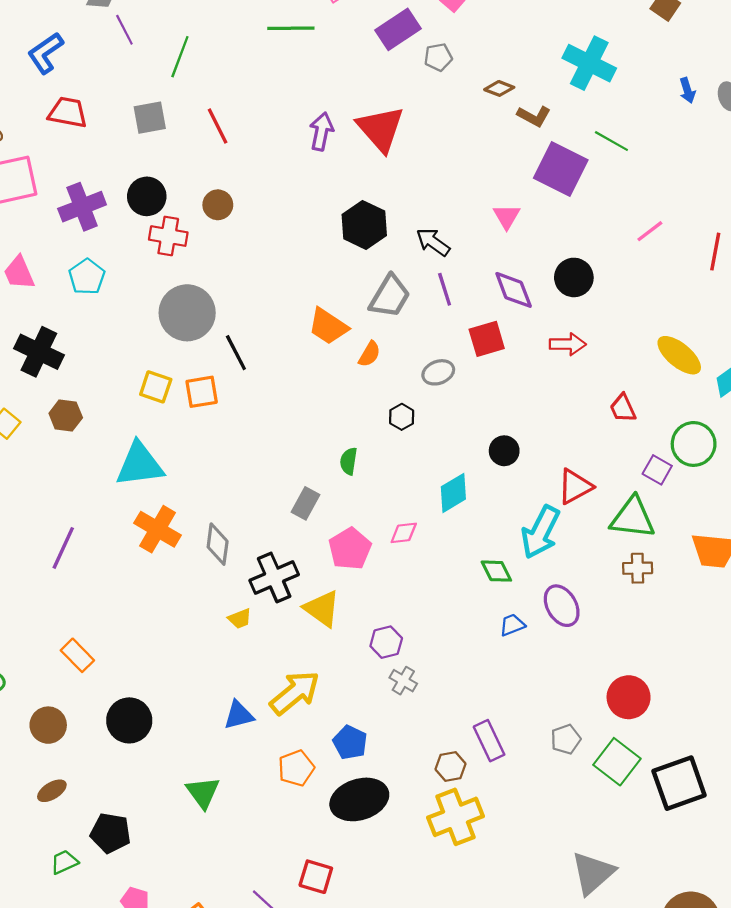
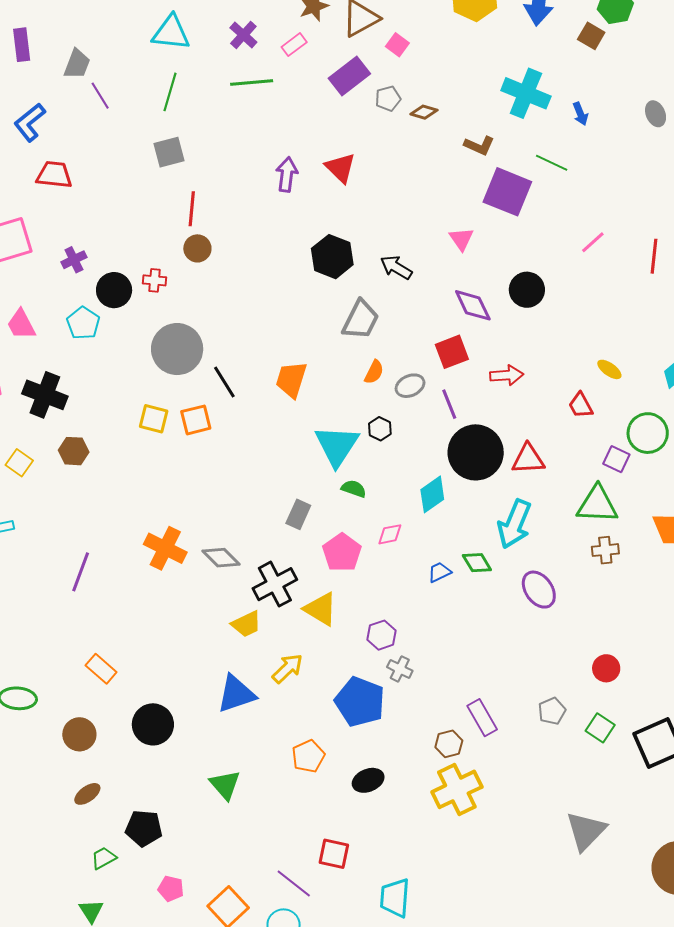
green line: (180, 57) -> (170, 92), moved
brown diamond: (499, 88) -> (424, 112), moved
blue arrow: (687, 90) -> (580, 114), moved
gray square: (150, 118) -> (169, 152), moved
red line: (218, 126) -> (192, 209), moved, turned 36
red triangle: (381, 129) -> (340, 168), size x0.7
black circle: (147, 196) -> (114, 290), moved
purple cross: (82, 207) -> (74, 260), size x0.6
red cross: (168, 236) -> (154, 280), size x0.7
purple line: (445, 289) -> (449, 404), moved
orange trapezoid: (328, 326) -> (291, 380), moved, turned 78
red arrow: (568, 344) -> (507, 375), moved
orange semicircle: (369, 354) -> (374, 372), moved
yellow ellipse: (679, 355) -> (609, 369), moved, size x0.6
black circle: (504, 451) -> (476, 452), size x2.0
green semicircle: (349, 461) -> (354, 489), moved, turned 105
cyan triangle: (140, 464) -> (337, 446), moved, turned -45
red triangle: (575, 487) -> (528, 459), moved, turned 30
gray diamond: (218, 544) -> (221, 558), turned -48
yellow trapezoid: (240, 619) -> (246, 624), size x1.4
blue trapezoid: (512, 625) -> (439, 572), moved
yellow arrow: (295, 693) -> (287, 668), moved, size x0.7
red circle: (629, 697) -> (606, 668), size x0.7
blue triangle: (239, 715) -> (236, 694), moved, size x1.4
blue pentagon: (350, 742) -> (360, 702), moved, size x1.6
green square: (617, 762) -> (600, 728), size x0.7
black ellipse: (359, 799) -> (368, 780), size x0.6

